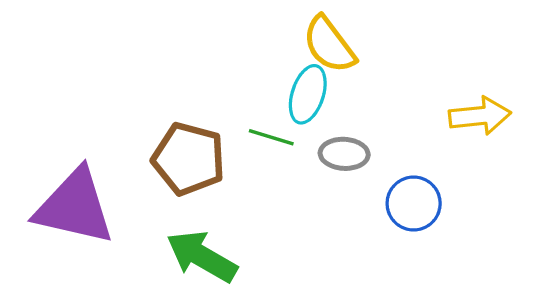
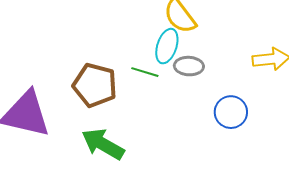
gray ellipse: (344, 154) -> (189, 66), moved

